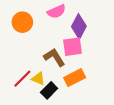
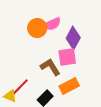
orange circle: (22, 22) -> (37, 28), moved
yellow triangle: (38, 79) -> (10, 96), moved

